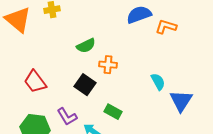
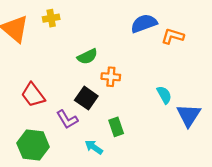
green rectangle: (113, 112) -> (116, 127), turned 42
purple L-shape: (67, 117) -> (67, 119), moved

